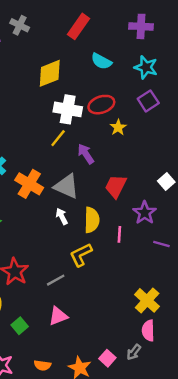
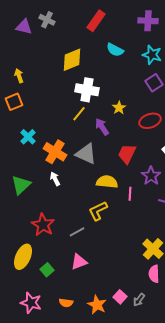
red ellipse: (101, 105) -> (150, 121), moved
yellow star: (118, 127) -> (119, 108), moved
white arrow: (62, 216) -> (55, 179), moved
yellow semicircle: (92, 220) -> (107, 182), turned -85
gray arrow: (134, 352) -> (139, 300), moved

